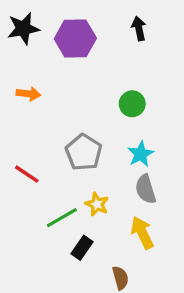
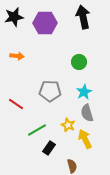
black arrow: (139, 28) -> (83, 17), size x1.6
gray pentagon: (84, 152) -> (50, 91), turned -30
yellow star: (97, 204) -> (68, 125), moved

